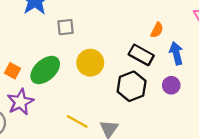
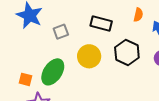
black rectangle: (141, 55) -> (101, 24), moved
black hexagon: (132, 86) -> (127, 53), moved

